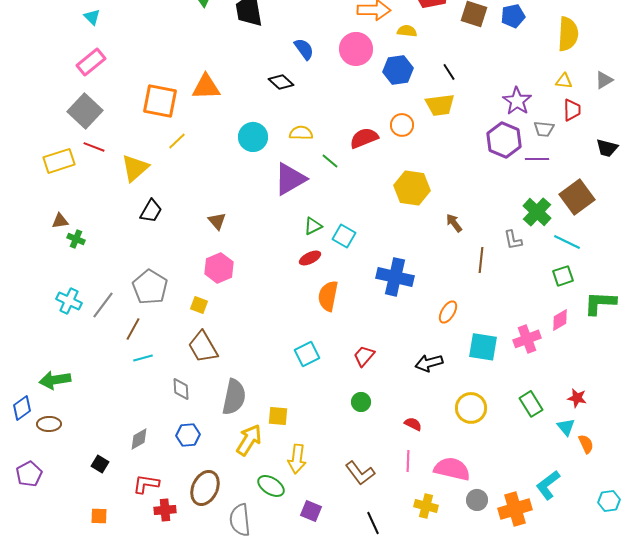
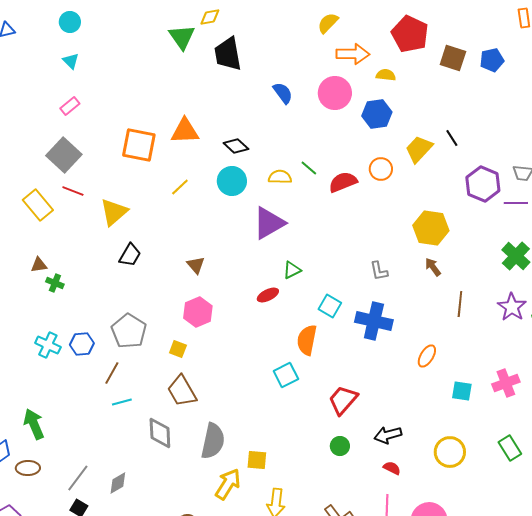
pink rectangle: (91, 62) -> (70, 106), size x0.7
black line: (449, 72) -> (452, 138), moved
black diamond: (281, 82) -> (236, 146), moved
purple star: (517, 101) -> (512, 307), moved
yellow trapezoid: (440, 105) -> (419, 149), turned 140
yellow line: (177, 141) -> (180, 187), moved
yellow rectangle: (59, 161) -> (38, 205), turned 68
green line: (330, 161) -> (309, 168), moved
yellow hexagon: (412, 188) -> (431, 228), moved
cyan square: (344, 236) -> (330, 306), moved
gray L-shape: (513, 240) -> (379, 271), moved
red ellipse: (310, 258) -> (268, 295), moved
gray line: (103, 305) -> (78, 478), moved
cyan square: (483, 347) -> (462, 391), size x0.7
cyan square: (307, 354) -> (286, 375), moved
red trapezoid: (364, 356) -> (343, 400), size x1.4
black arrow: (429, 363) -> (388, 435), moved
green arrow: (55, 380) -> (34, 424), turned 76
gray diamond: (181, 389) -> (160, 433), size x1.4
blue hexagon: (188, 435) -> (82, 344), moved

